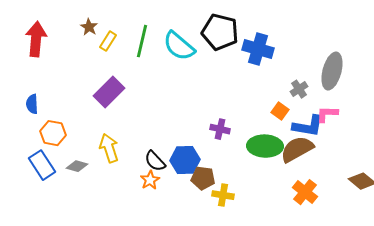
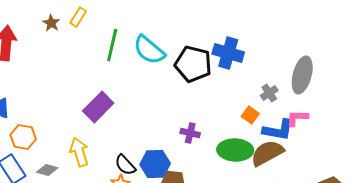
brown star: (89, 27) -> (51, 23), moved
black pentagon: (220, 32) -> (193, 64), moved
yellow rectangle: (108, 41) -> (78, 17), moved
purple rectangle: (109, 92) -> (98, 107), moved

